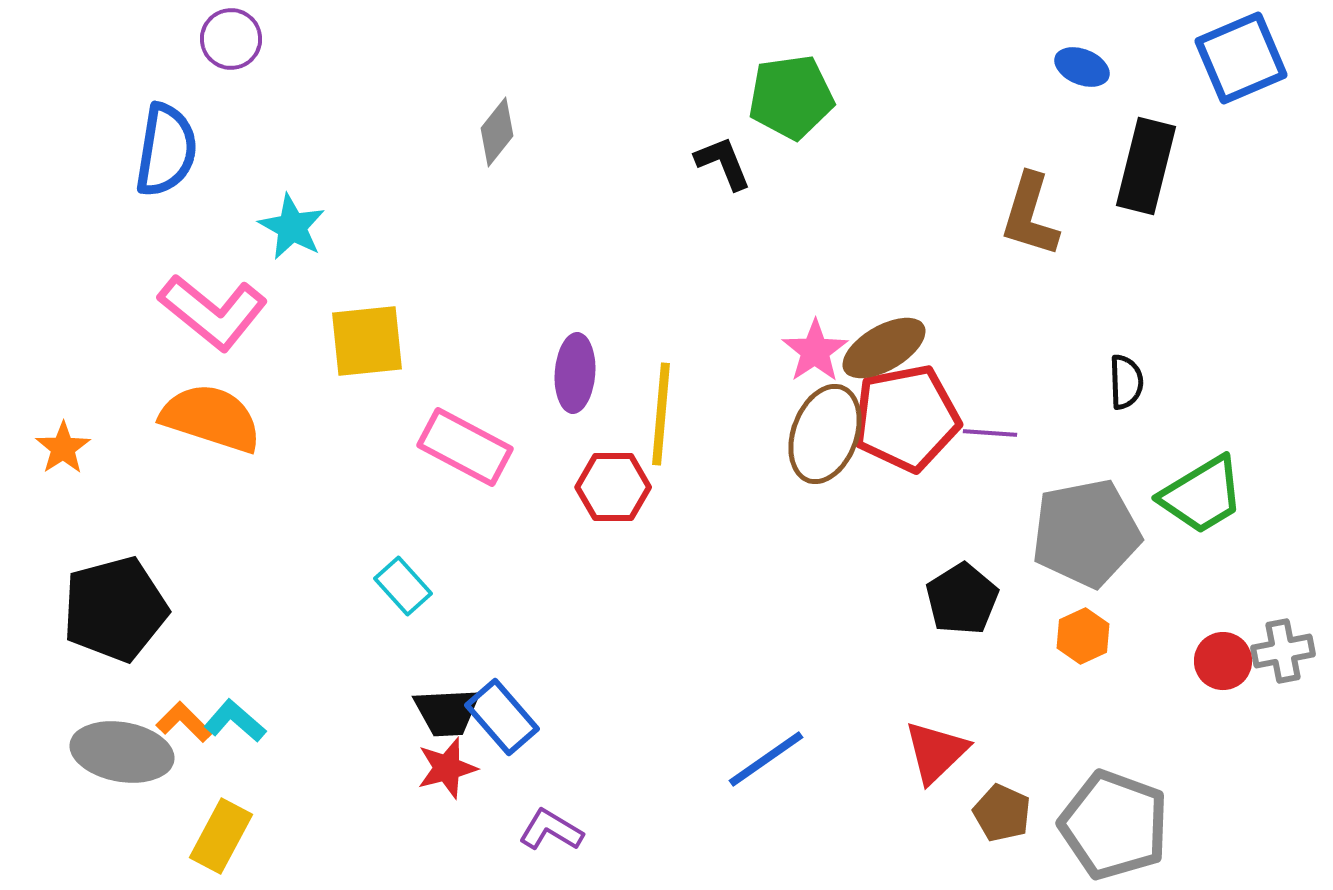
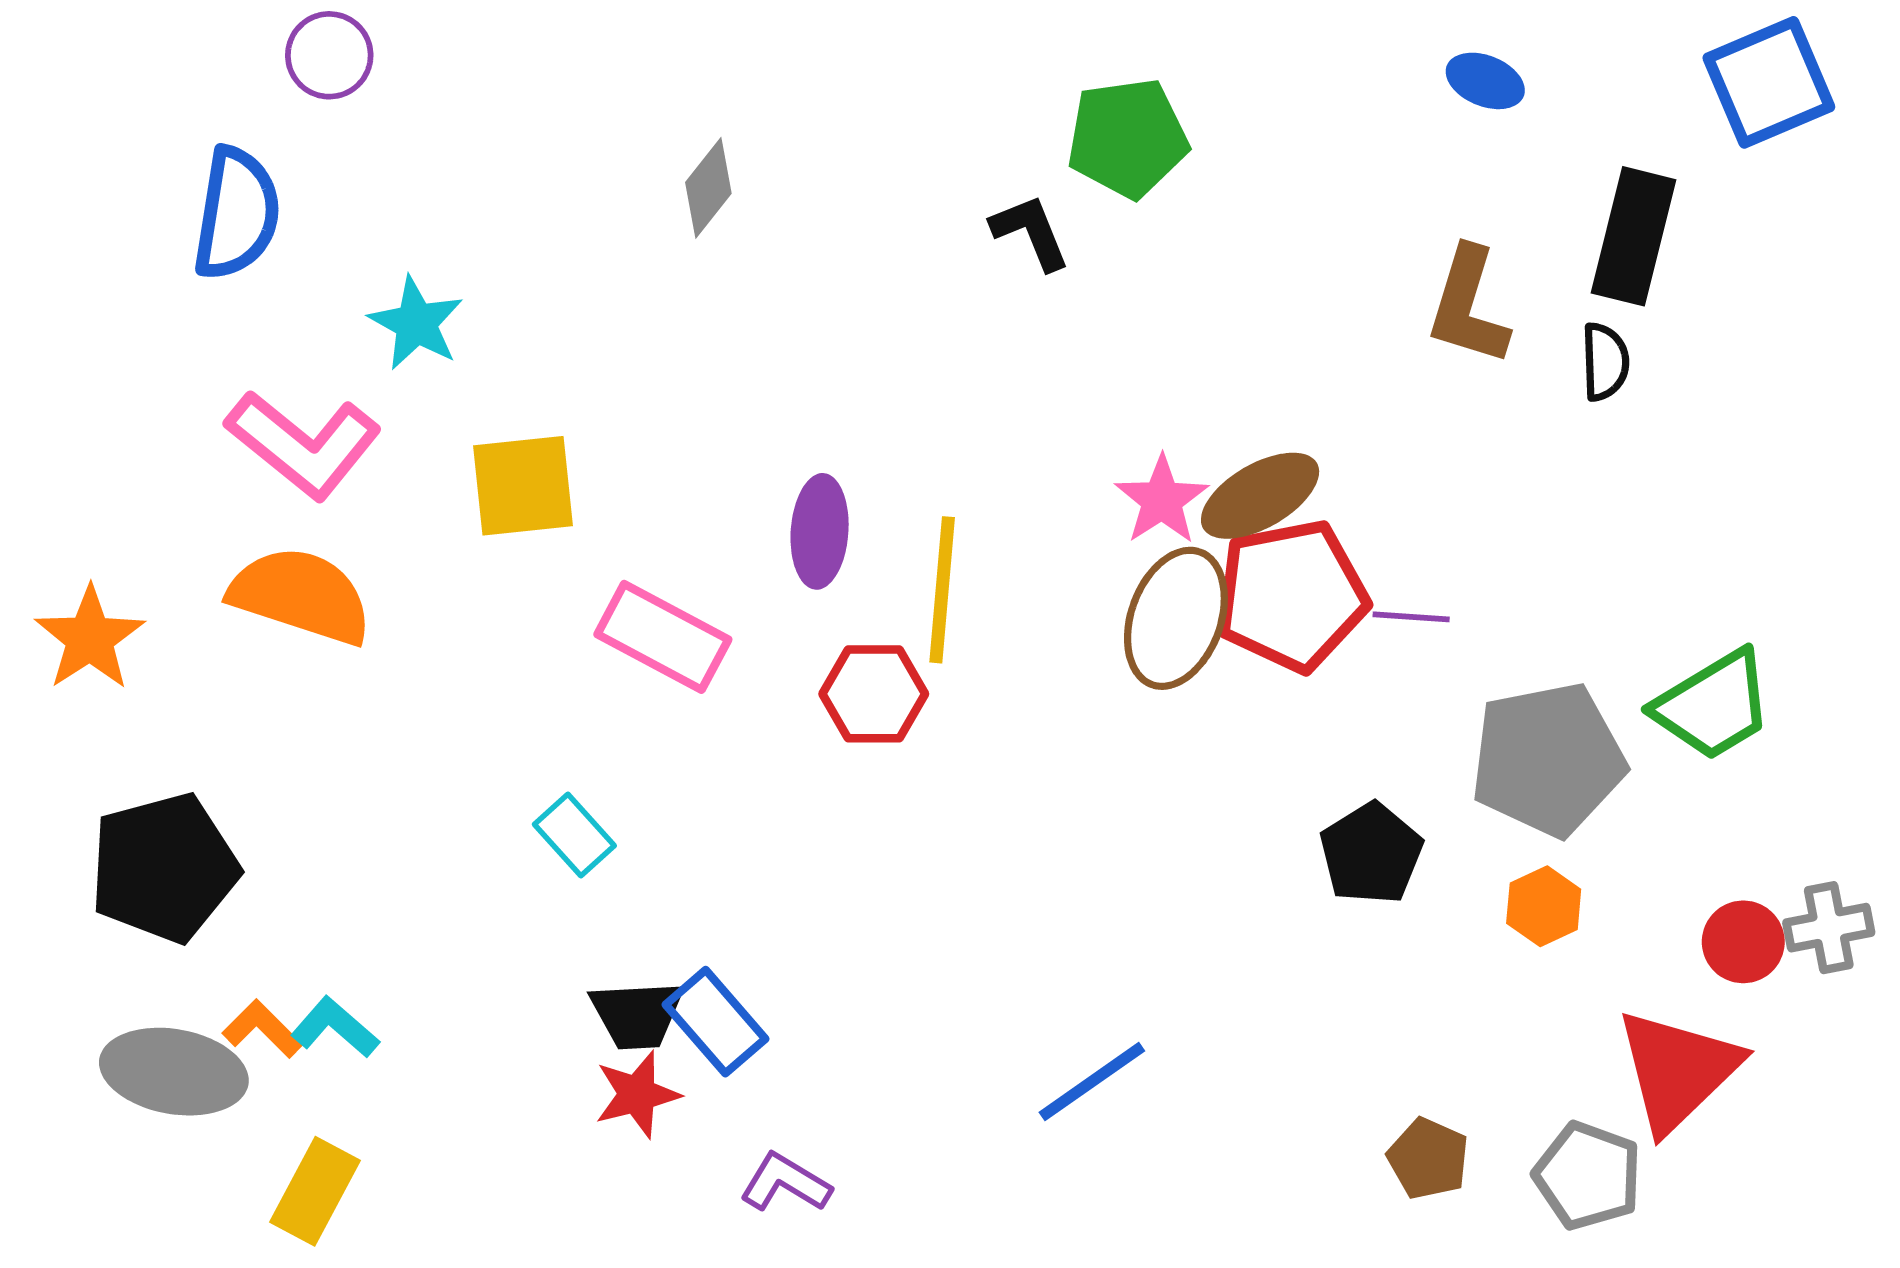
blue ellipse: (1082, 67) -> (1485, 81), moved
black semicircle: (1126, 382) -> (1605, 362), moved
orange star: (63, 448) -> (90, 638), size x1.4
red triangle: (936, 752) -> (1678, 1070), moved, size x1.4
gray pentagon: (1114, 825) -> (1588, 1176), size x0.7

